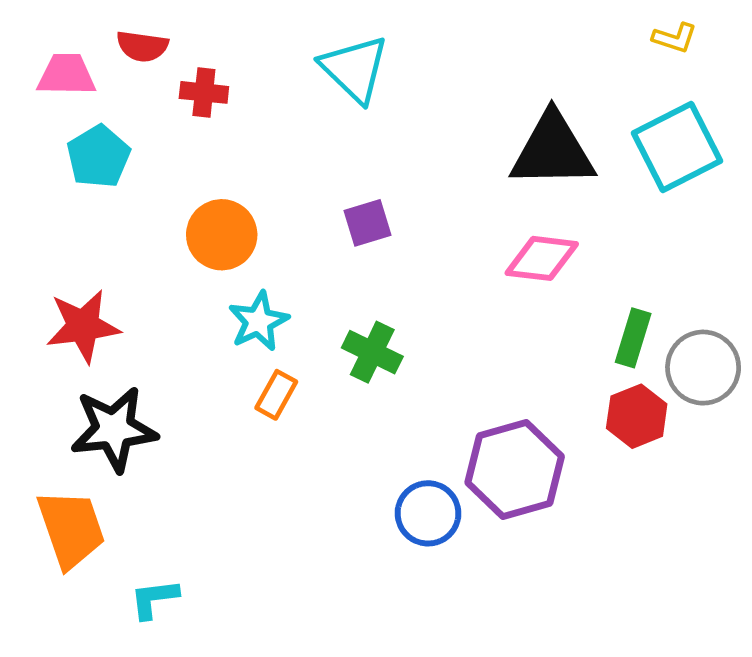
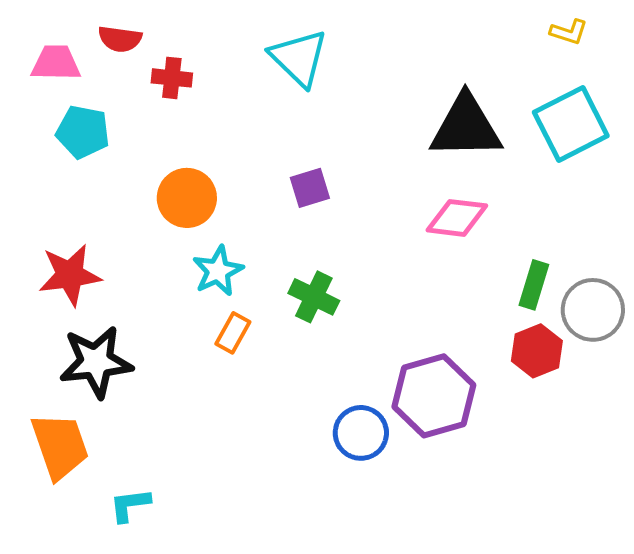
cyan pentagon: (98, 157) -> (83, 132), turned -30

